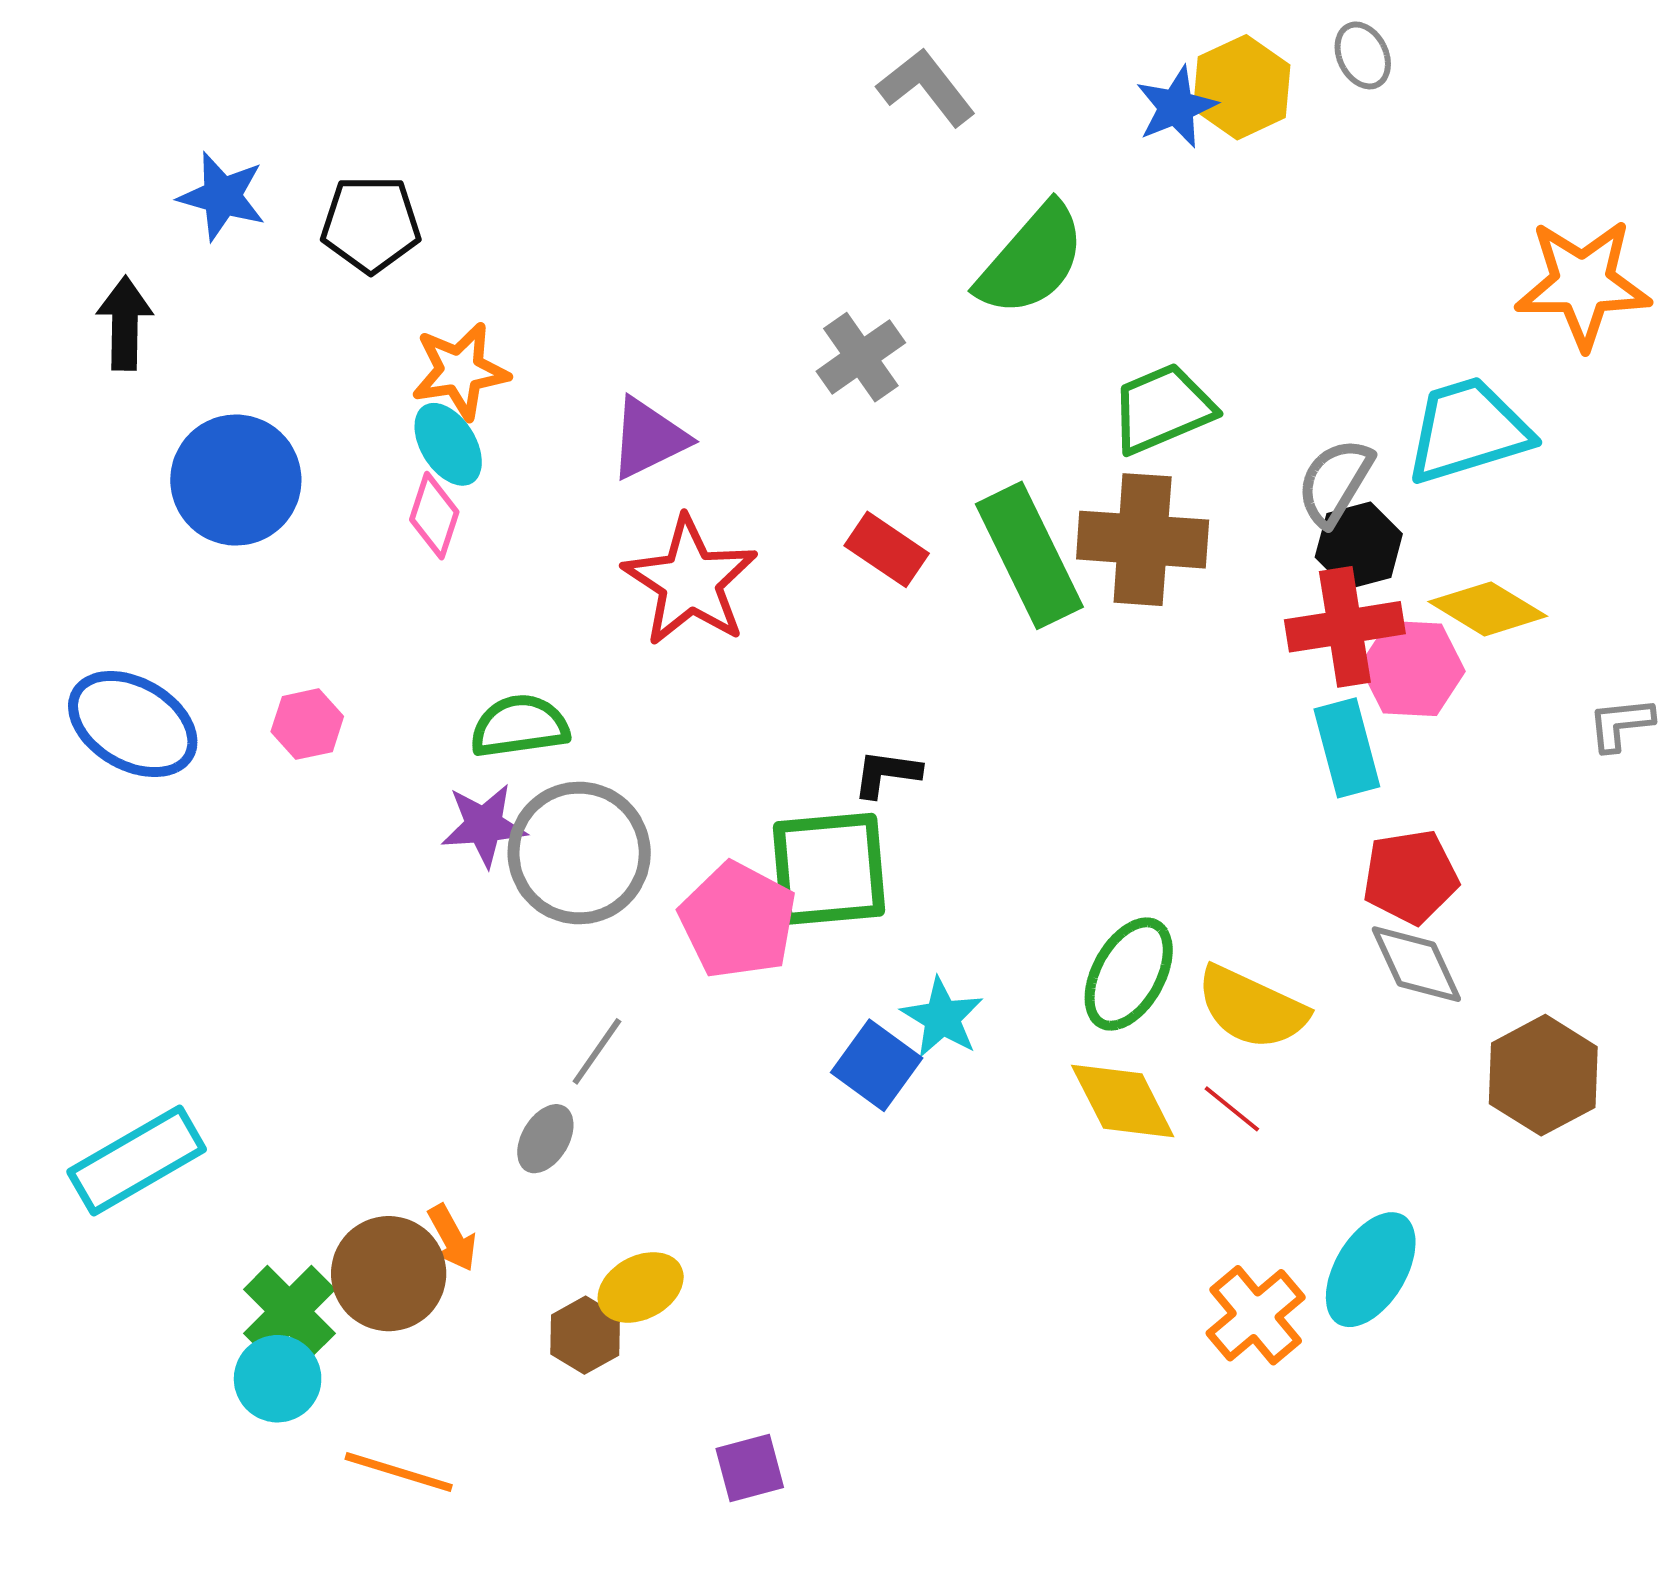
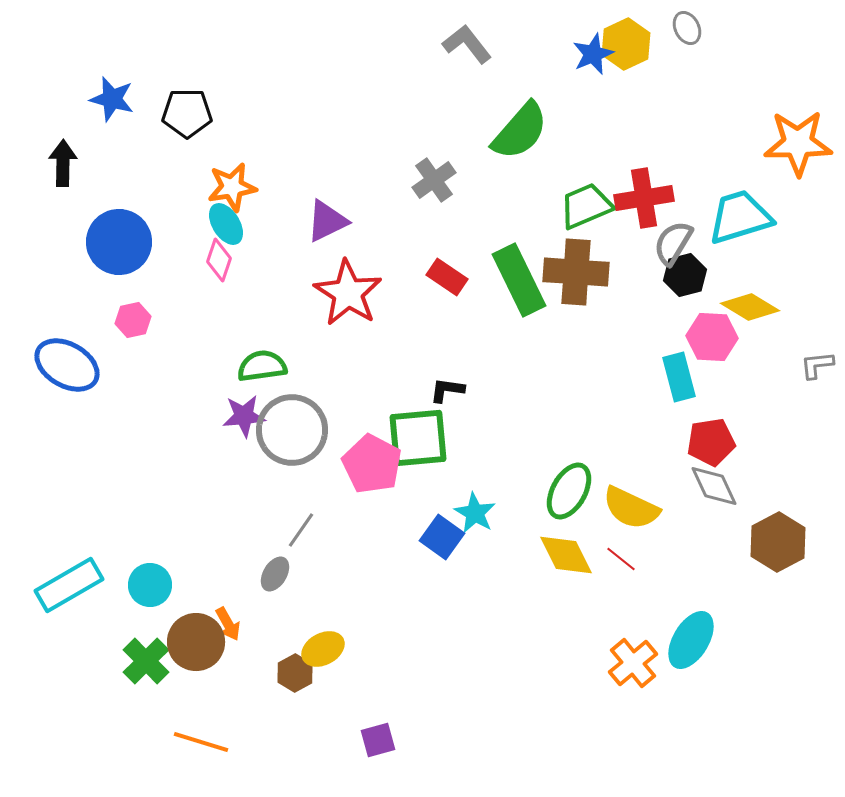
red cross: (1345, 627) -> (644, 198), moved
pink hexagon: (307, 724) -> (133, 320), moved
cyan circle: (278, 1379) -> (150, 585), moved

